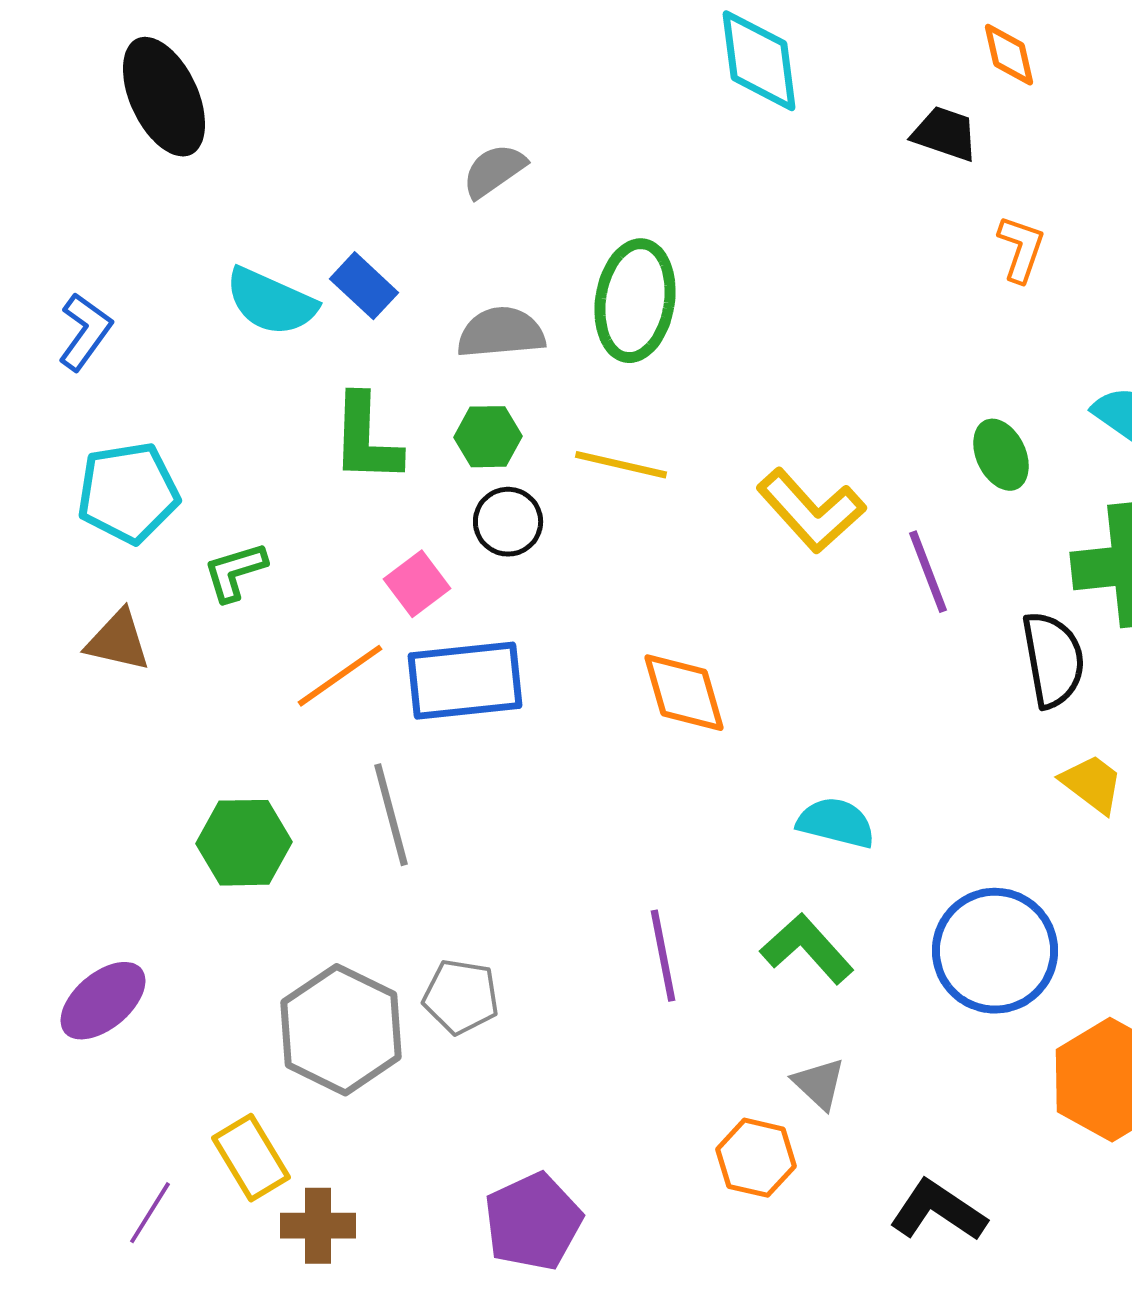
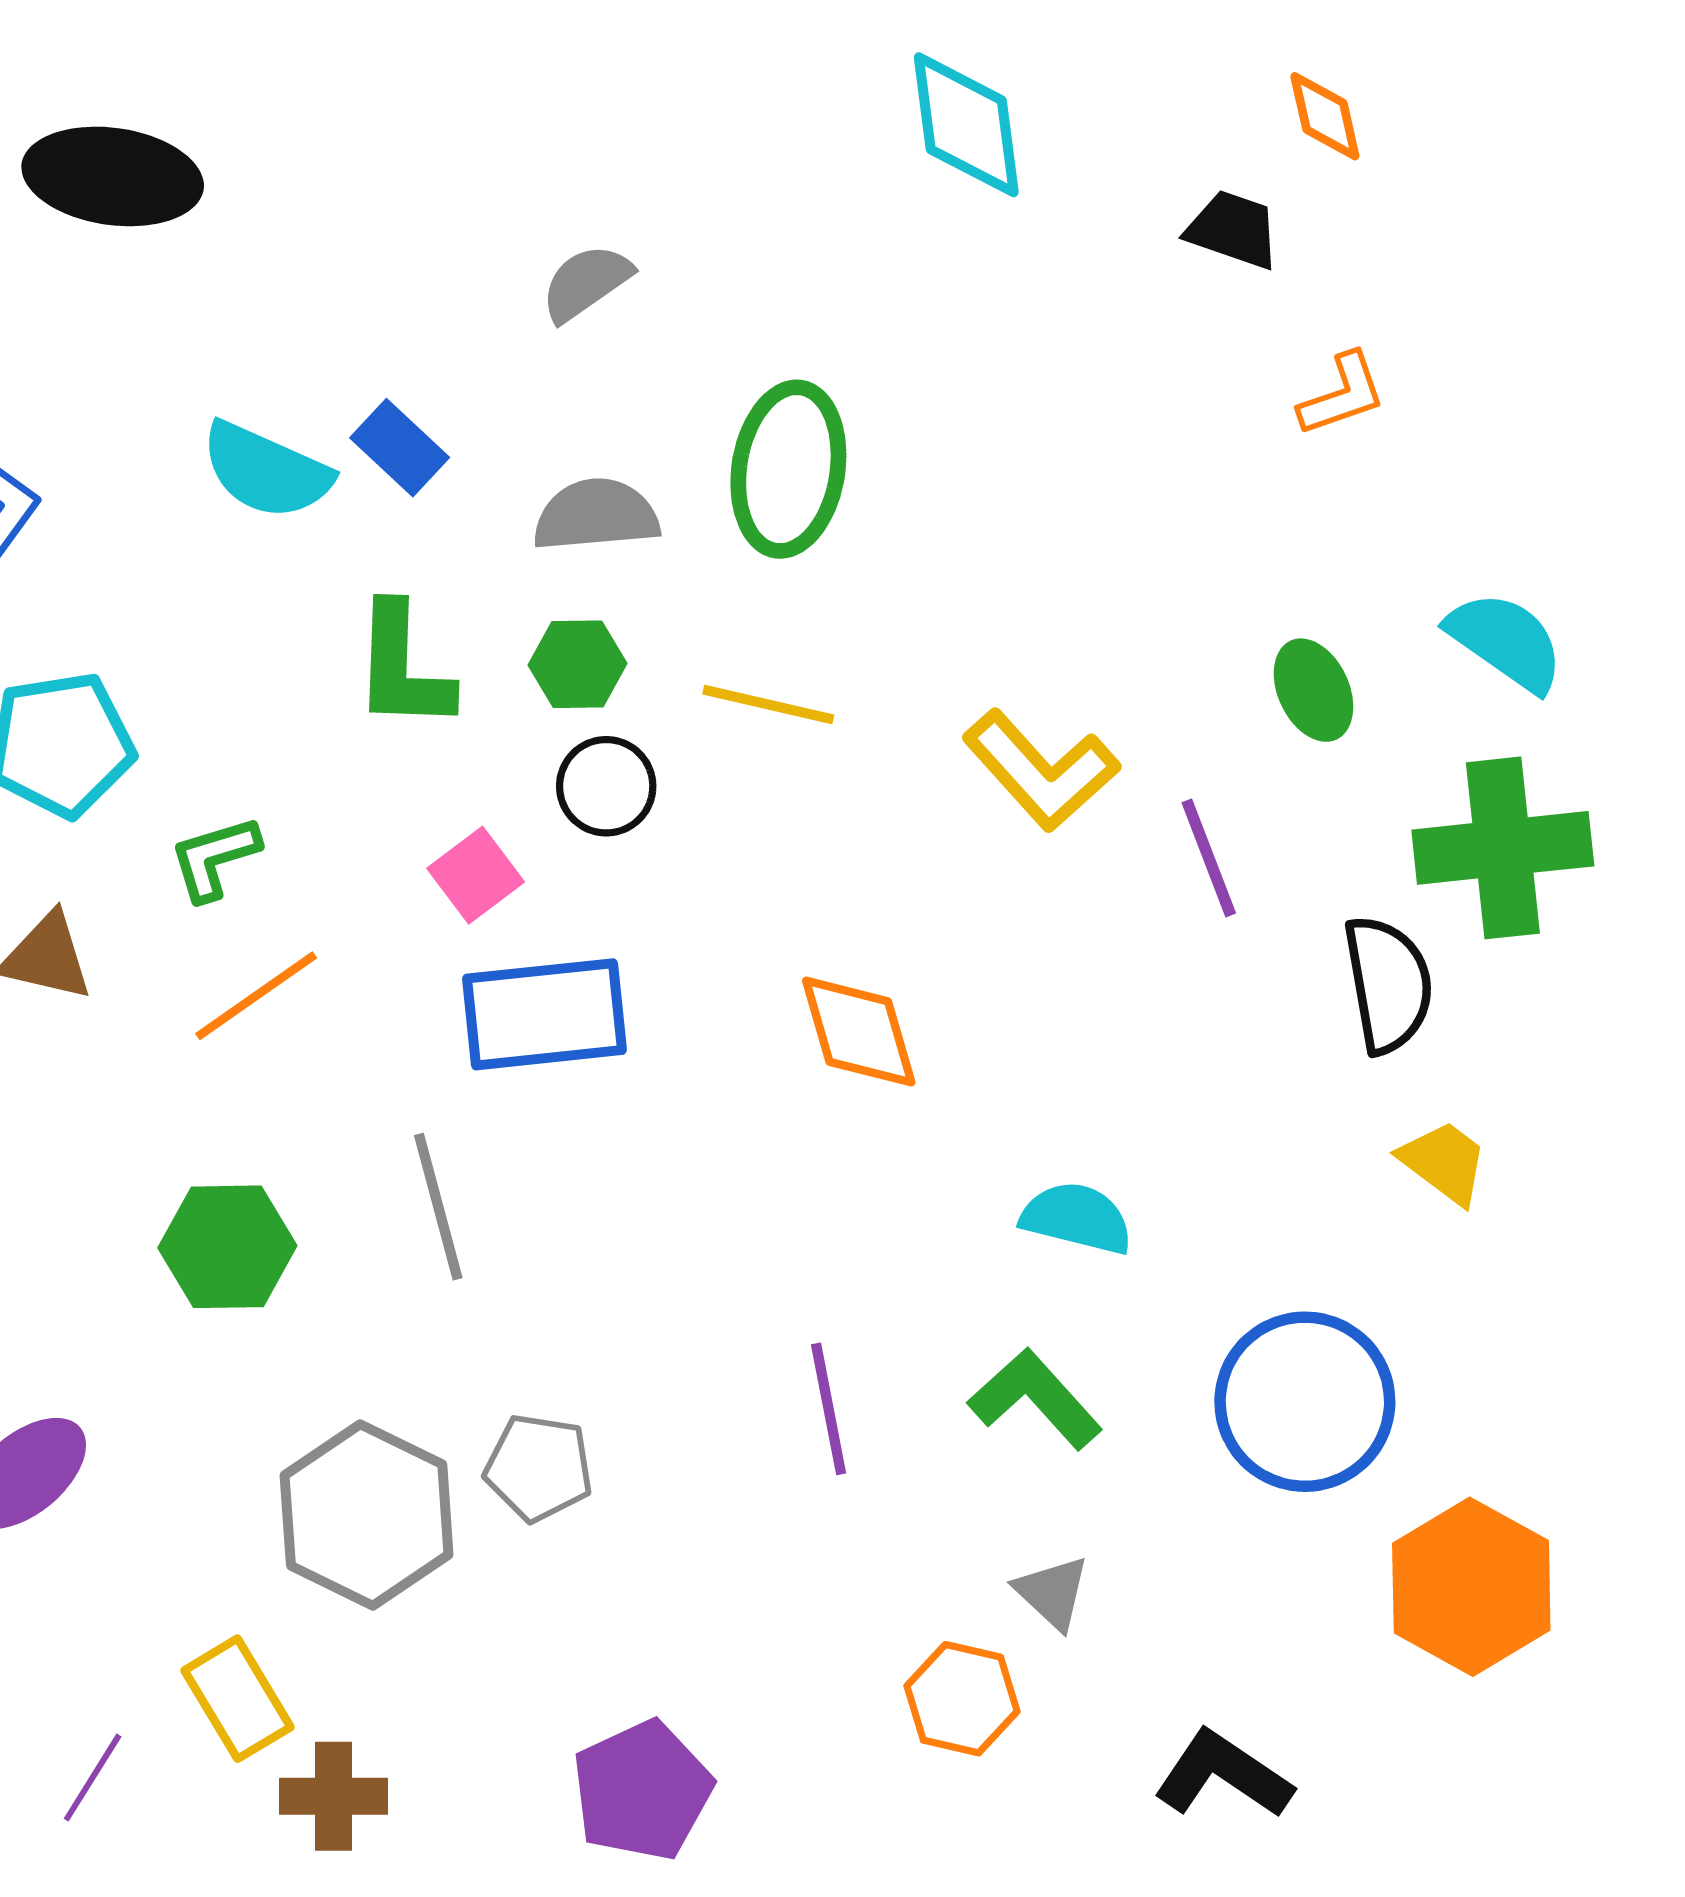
black ellipse: (164, 97) -> (113, 176), turned -57
orange L-shape: (1021, 249) -> (1342, 395), turned 52
orange line: (340, 676) -> (256, 996), moved

